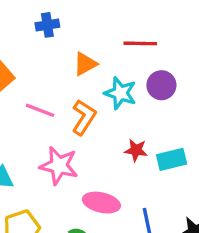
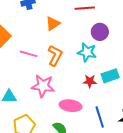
cyan star: (120, 93) -> (87, 52), moved
red star: (136, 150) -> (90, 81), moved

